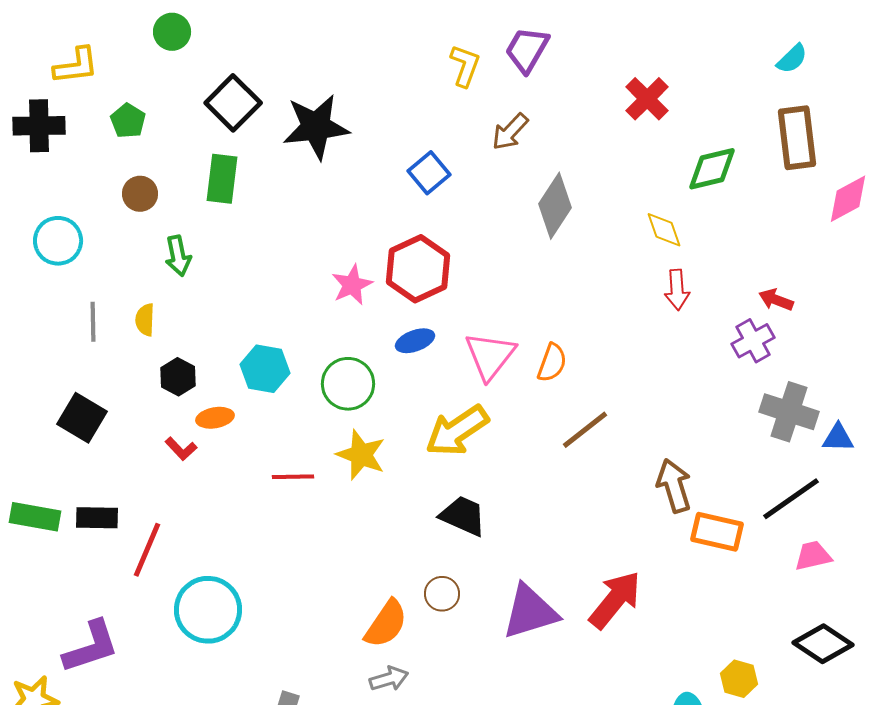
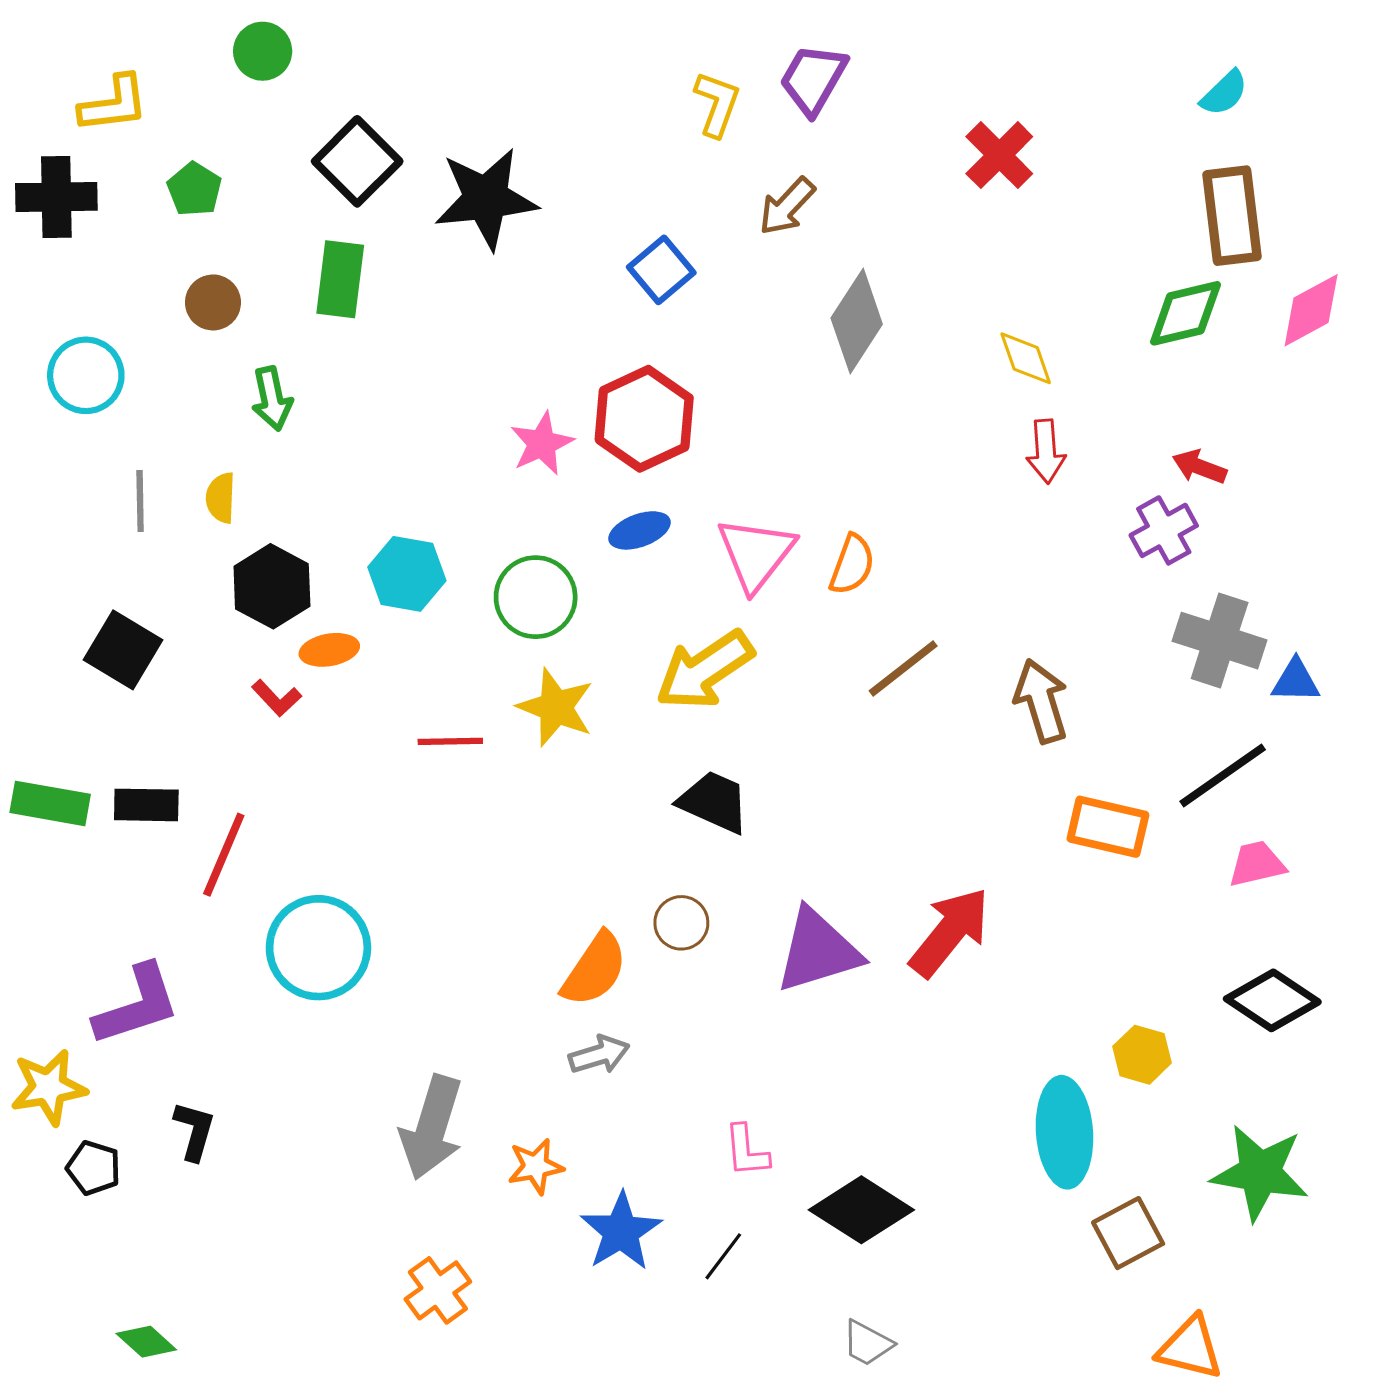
green diamond: (712, 169) -> (1185, 313), moved
black hexagon: (178, 377) -> (272, 586), size x1.4
brown arrow: (674, 486) -> (1041, 701), moved

